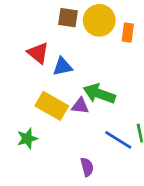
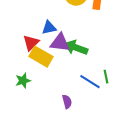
red triangle: (38, 53) -> (31, 43), moved, turned 36
purple triangle: (80, 106) -> (60, 43), moved, size x1.5

